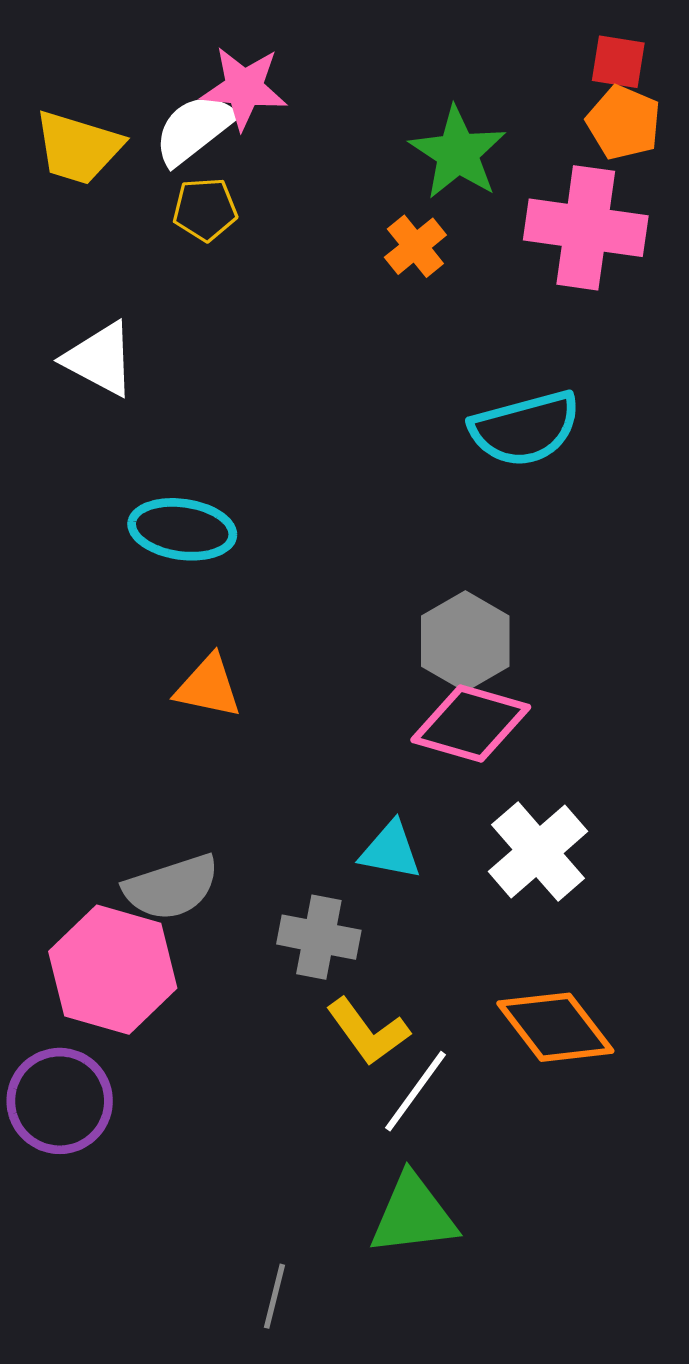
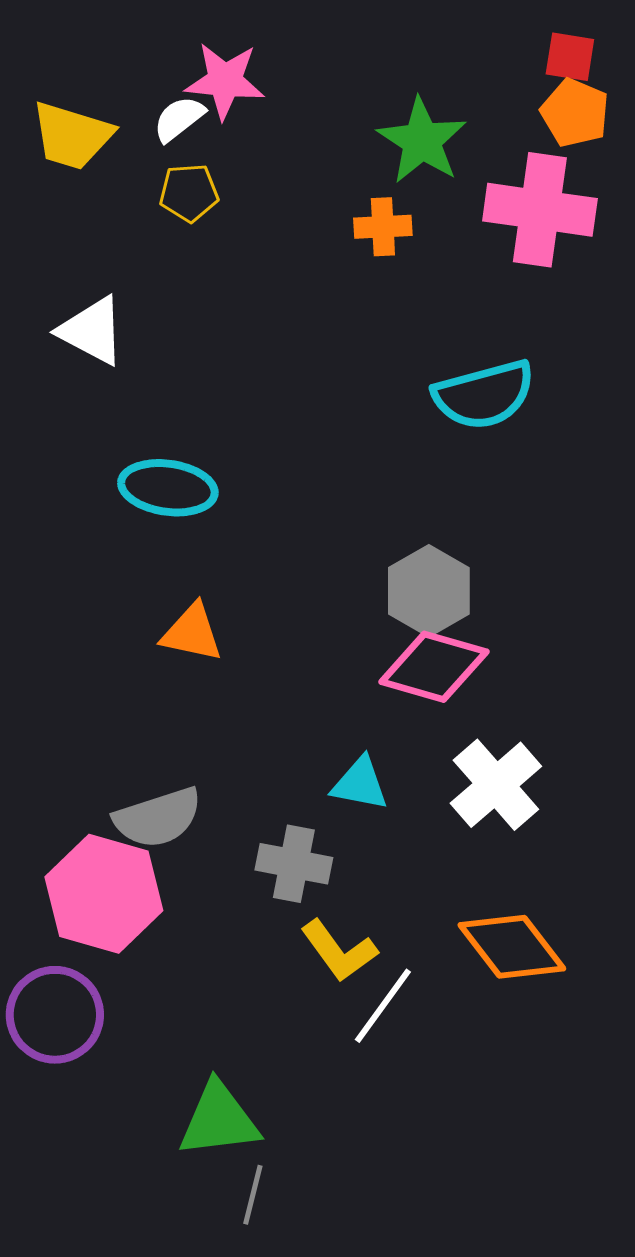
white semicircle: (194, 129) -> (179, 119), size x0.7
orange cross: (415, 246) -> (383, 227), turned 36
green triangle: (413, 1215) -> (219, 1120), moved

